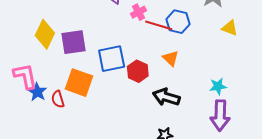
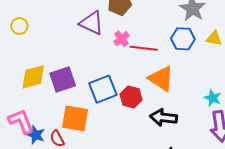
blue hexagon: (178, 22) -> (183, 39), moved
yellow diamond: (45, 34) -> (33, 77), turned 60
orange triangle: (171, 58) -> (161, 79), size x1.6
cyan star: (218, 86) -> (213, 98), turned -30

